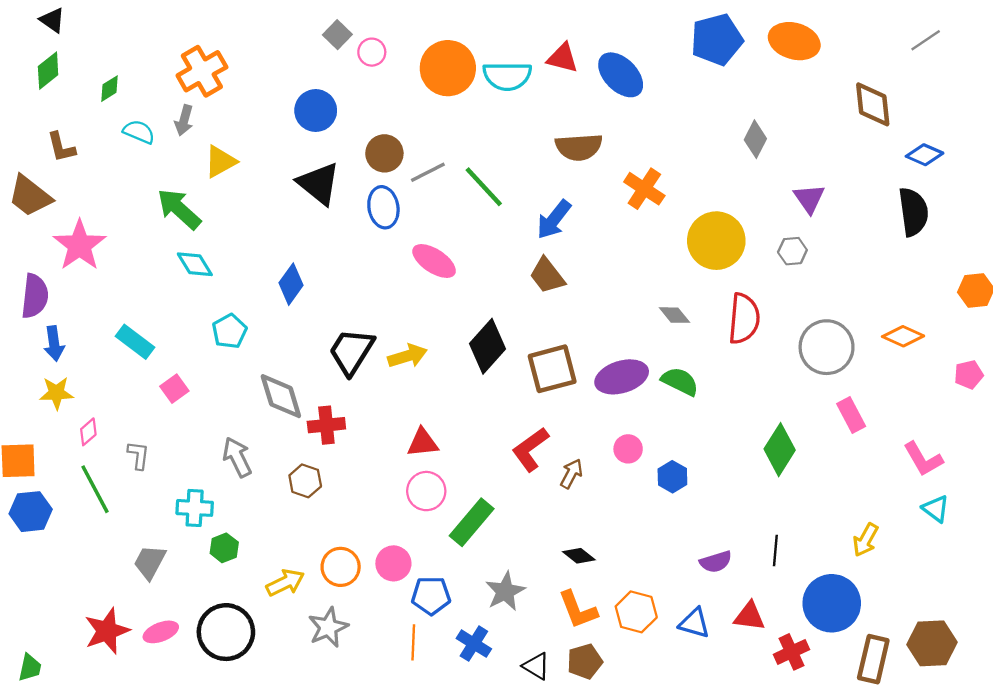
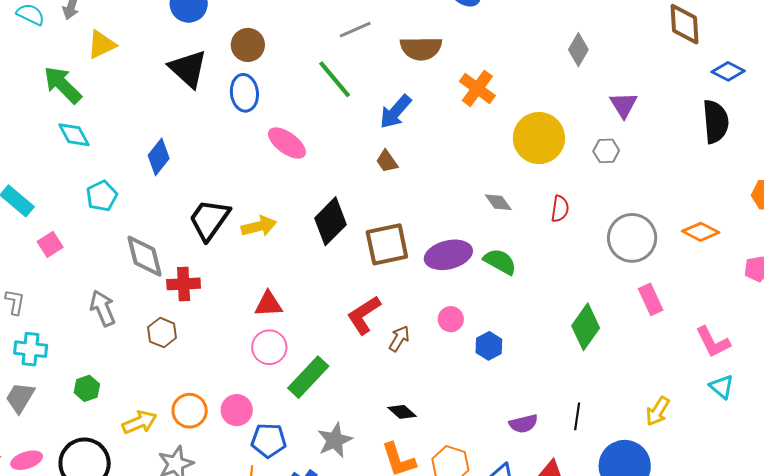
gray line: (428, 172) -> (355, 30), moved
brown trapezoid: (547, 276) -> (387, 161), size x0.7
red semicircle: (744, 319) -> (560, 209), size x0.6
cyan cross: (195, 508) -> (31, 349), moved

